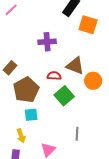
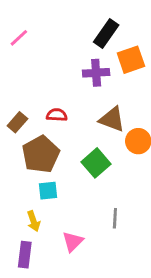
orange square: (88, 25) -> (131, 60), turned -36
purple cross: (47, 42) -> (96, 73), moved
red semicircle: (54, 76) -> (57, 115), moved

